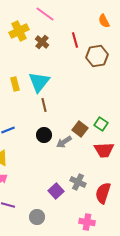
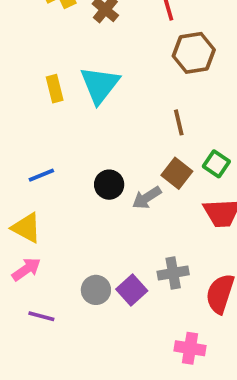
brown hexagon: (97, 56) -> (194, 53), moved
brown line: (44, 105) -> (179, 122), moved
gray cross: (78, 182) -> (173, 273), turned -35
gray circle: (37, 217) -> (96, 290), moved

